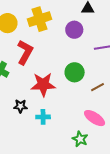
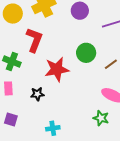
cyan cross: (43, 117) -> (53, 128), moved

